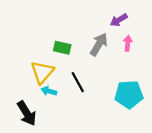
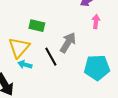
gray arrow: (99, 44) -> (68, 43), moved

